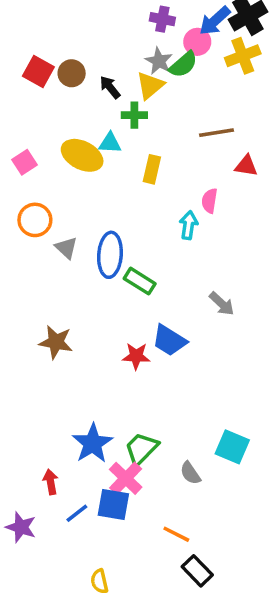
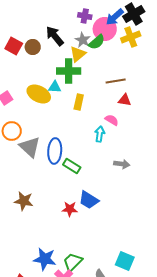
pink circle: (197, 42) -> (105, 29), size x1.5
black arrow: (110, 87) -> (55, 36), moved, size x1.5
green cross: (134, 115) -> (69, 71), size x1.6
red triangle: (246, 166) -> (125, 100), moved
pink semicircle: (210, 201) -> (112, 120), turned 112
gray triangle: (66, 248) -> (30, 147), size x1.6
gray arrow: (222, 304) -> (122, 164), moved, turned -35
blue star: (93, 443) -> (45, 259), turned -30

